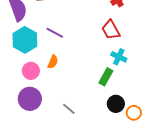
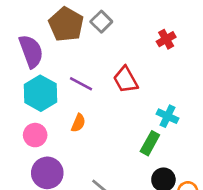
red trapezoid: (111, 30) -> (126, 80), moved
pink circle: (31, 71) -> (35, 135), moved

